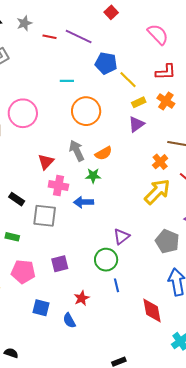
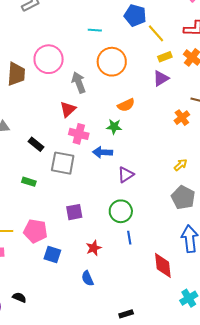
gray arrow: (77, 151) -> (79, 82), moved
yellow arrow: (157, 192) -> (181, 165), moved, size x0.5
purple triangle: (121, 237) -> (126, 175), moved
pink pentagon: (23, 272) -> (35, 231), moved
blue semicircle: (69, 320) -> (87, 278), moved

